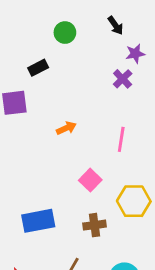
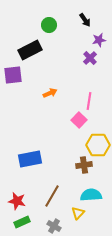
black rectangle: (38, 68) -> (30, 50), size x1.6
pink square: (90, 180) -> (79, 120), moved
brown cross: (94, 225) -> (84, 165), moved

